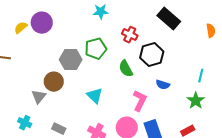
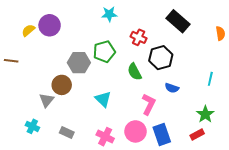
green star: (196, 101) -> (205, 114), moved

